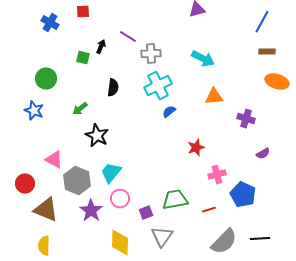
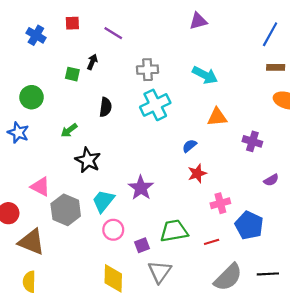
purple line: (128, 37) -> (113, 33), moved
blue semicircle: (169, 112) -> (189, 146), moved
purple star: (91, 211) -> (141, 188), moved

